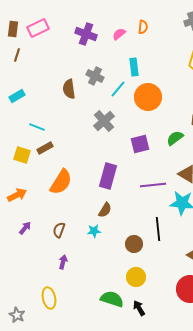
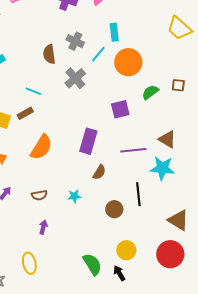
gray cross: (104, 121) -> (75, 78), moved
cyan line: (37, 127) -> (33, 91), moved
green semicircle: (175, 138) -> (150, 92), moved
brown semicircle: (105, 210) -> (99, 172), moved
brown semicircle: (59, 230) -> (39, 195), turned -119
yellow circle: (136, 277) -> (126, 250), moved
green semicircle: (112, 299) -> (92, 264), turned 40

